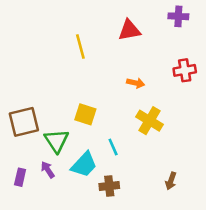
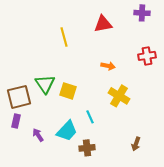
green triangle: (57, 141) -> (45, 84), moved
purple rectangle: (20, 177) -> (16, 121), moved

